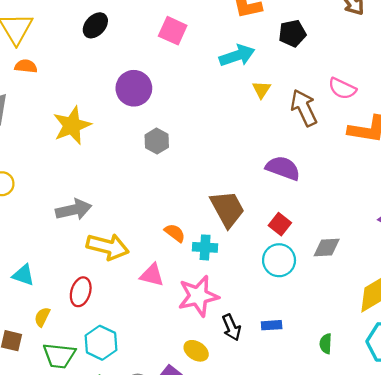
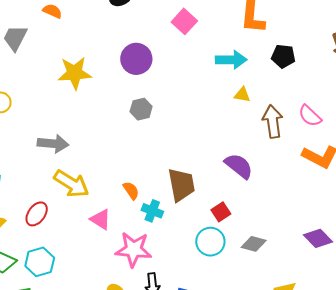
yellow triangle: (261, 90) -> (242, 95), turned 48

